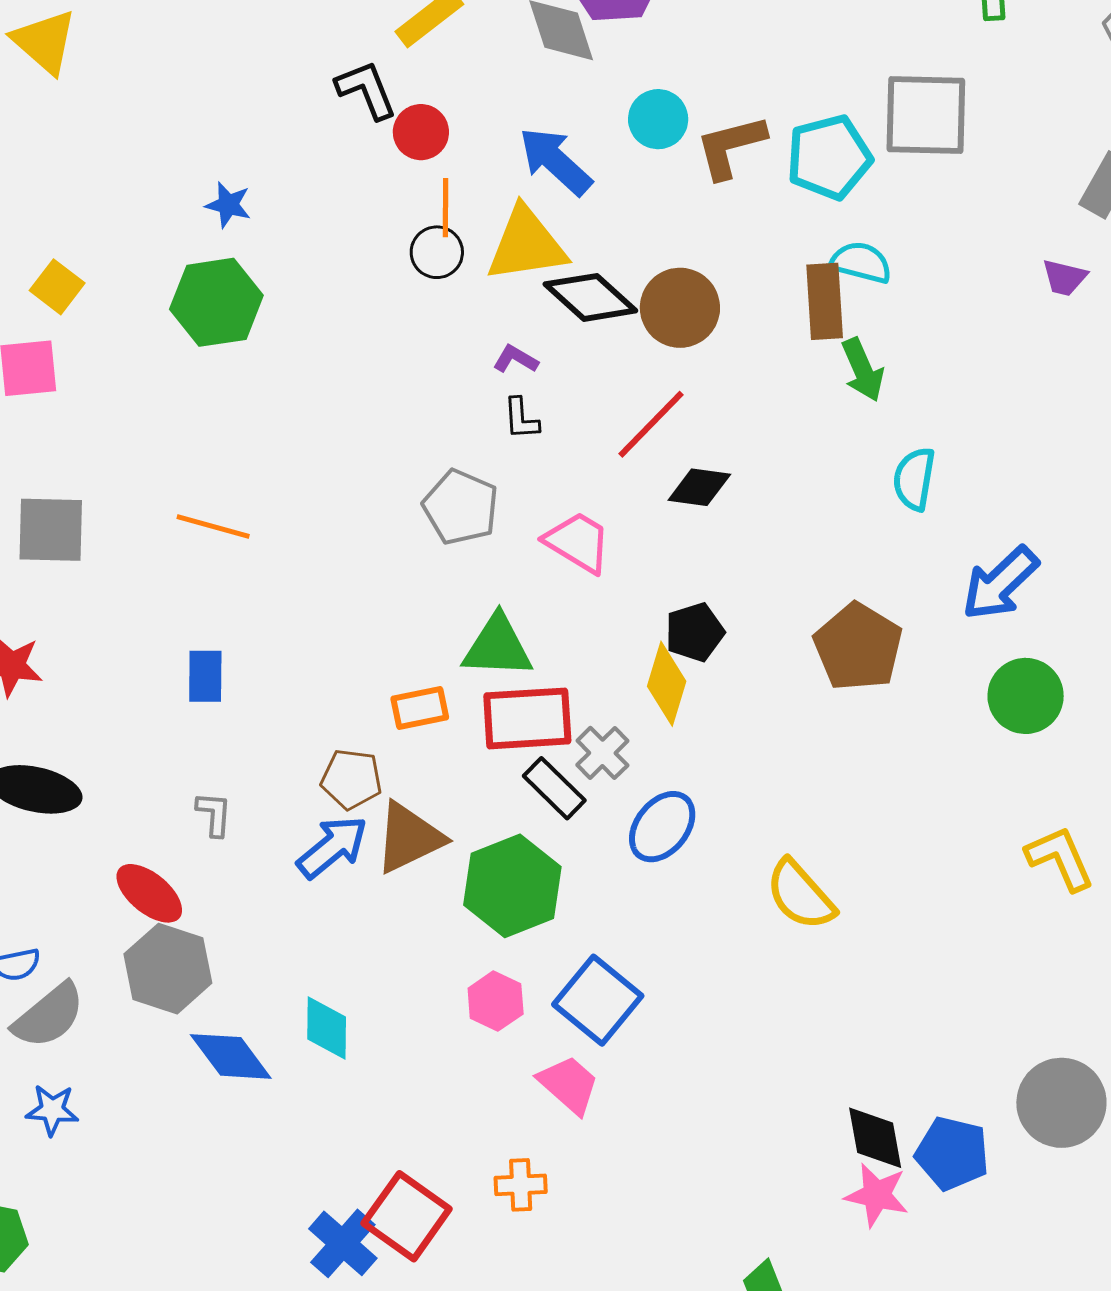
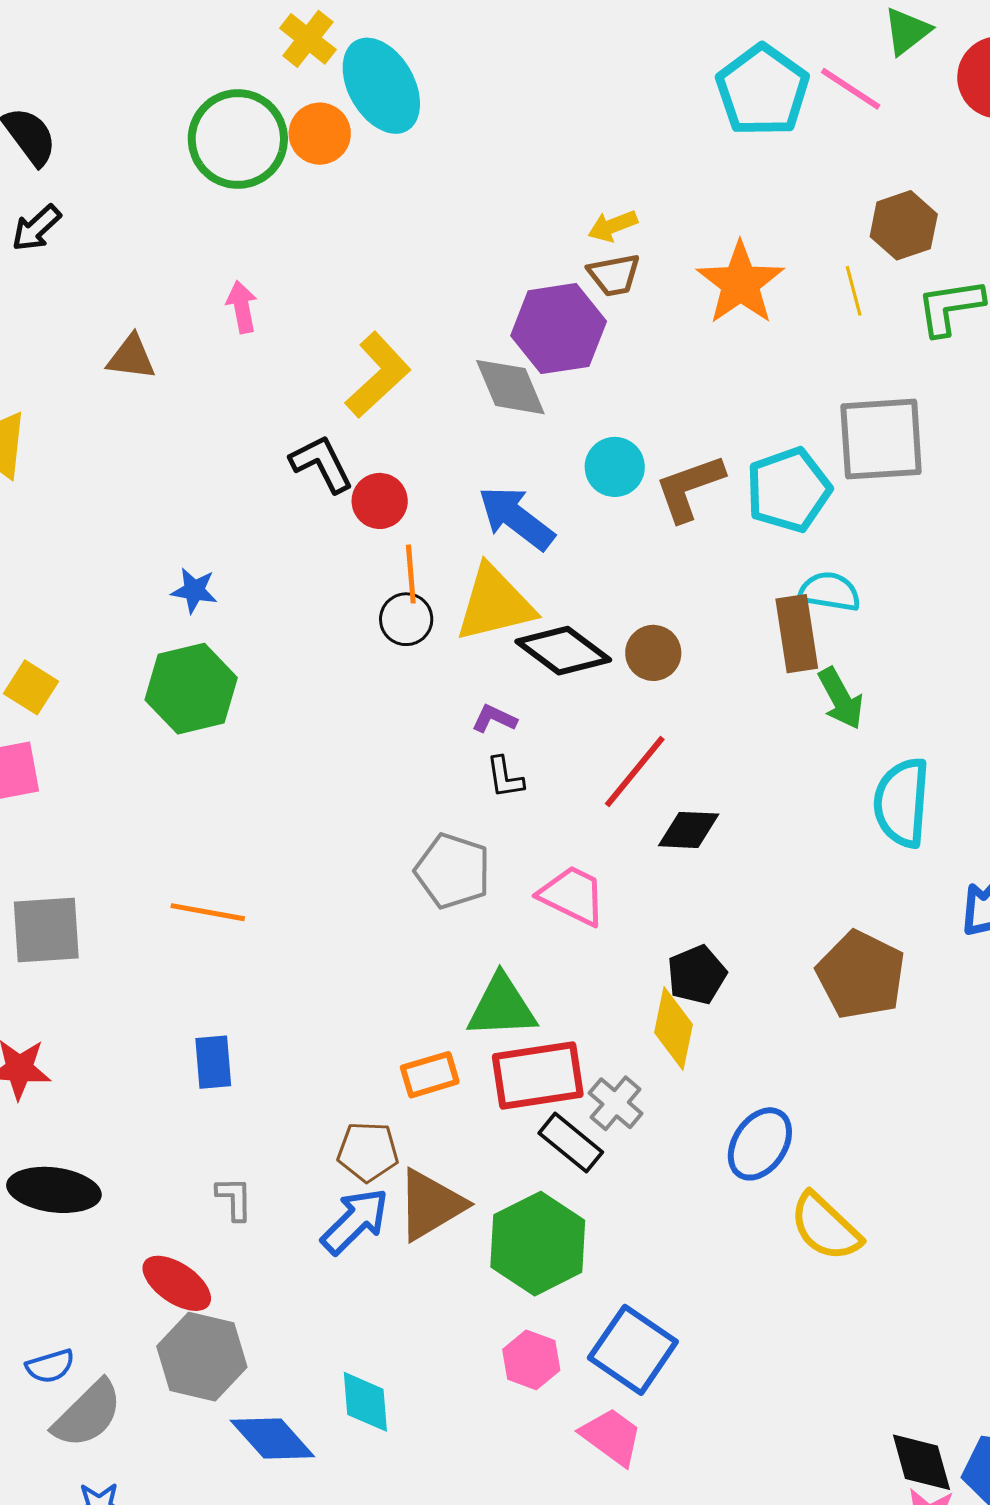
brown circle: (680, 308) -> (653, 653), size x0.7
cyan semicircle: (914, 479) -> (902, 803), size x1.4
blue ellipse: (662, 827) -> (760, 1144), moved

